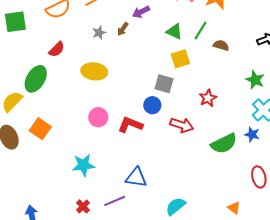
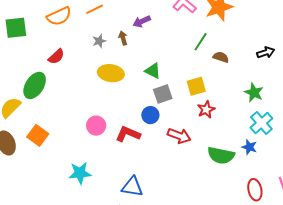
brown arrow: (123, 29) -> (123, 38), turned 128
green triangle: (174, 31) -> (153, 71), moved
yellow square: (180, 59) -> (196, 86), moved
yellow ellipse: (94, 71) -> (111, 73), moved
gray square: (164, 84) -> (163, 94), turned -36
green semicircle: (224, 144) -> (221, 155), turned 36

